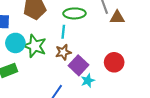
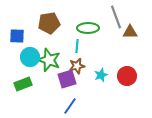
purple square: (79, 65) -> (67, 79), moved, turned 30
cyan star: (88, 81) -> (101, 75), moved

